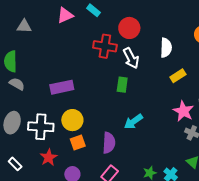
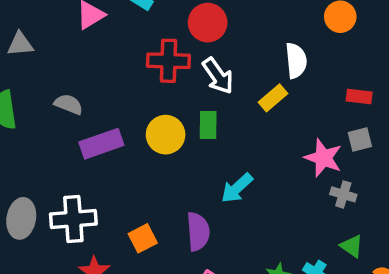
white semicircle: (166, 48) -> (296, 61), moved
yellow rectangle: (178, 76) -> (273, 98), moved
gray semicircle: (17, 84) -> (69, 104), moved
yellow circle: (72, 120) -> (166, 135), moved

